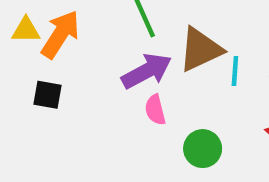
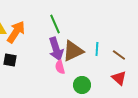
brown triangle: (200, 49) -> (73, 51), moved
purple arrow: (147, 71) -> (56, 49), turned 100

